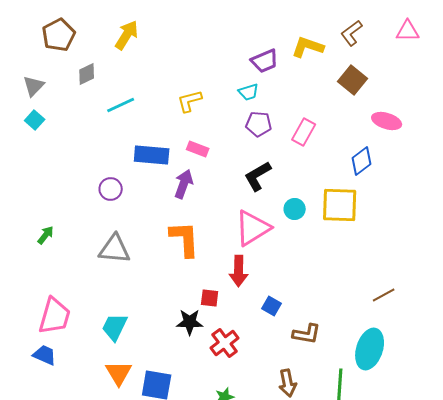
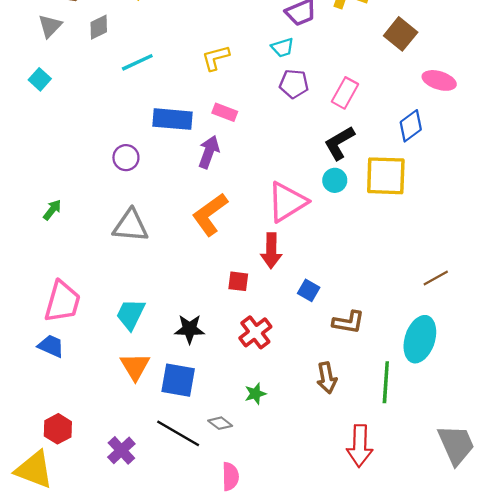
gray triangle: (34, 86) -> (50, 26), moved
black L-shape: (258, 176) -> (339, 143), moved
orange L-shape: (185, 239) -> (210, 214), turned -123
black star: (190, 322) -> (190, 329), moved

